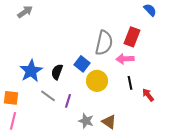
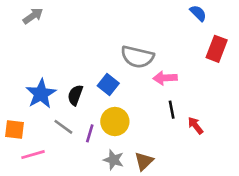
red rectangle: (132, 37) -> (217, 49), moved
gray semicircle: (104, 43) -> (137, 57), turned 90
yellow circle: (97, 81) -> (115, 122), moved
pink line: (13, 121) -> (33, 155), moved, turned 60
brown triangle: (109, 122) -> (144, 161), turned 42

